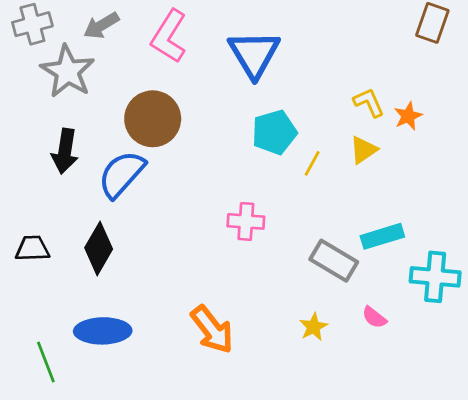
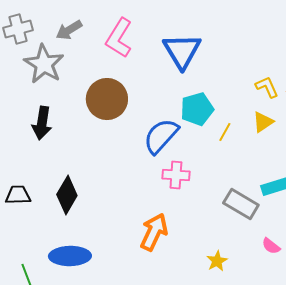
blue semicircle: (122, 174) -> (161, 136), moved
yellow star: (313, 327) -> (217, 261), moved
orange arrow: (212, 330) -> (154, 232), moved, turned -117

